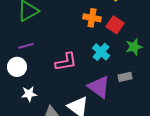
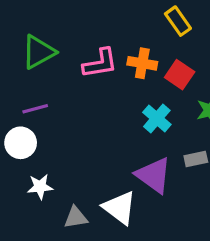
pink L-shape: (66, 62) -> (100, 63), moved

